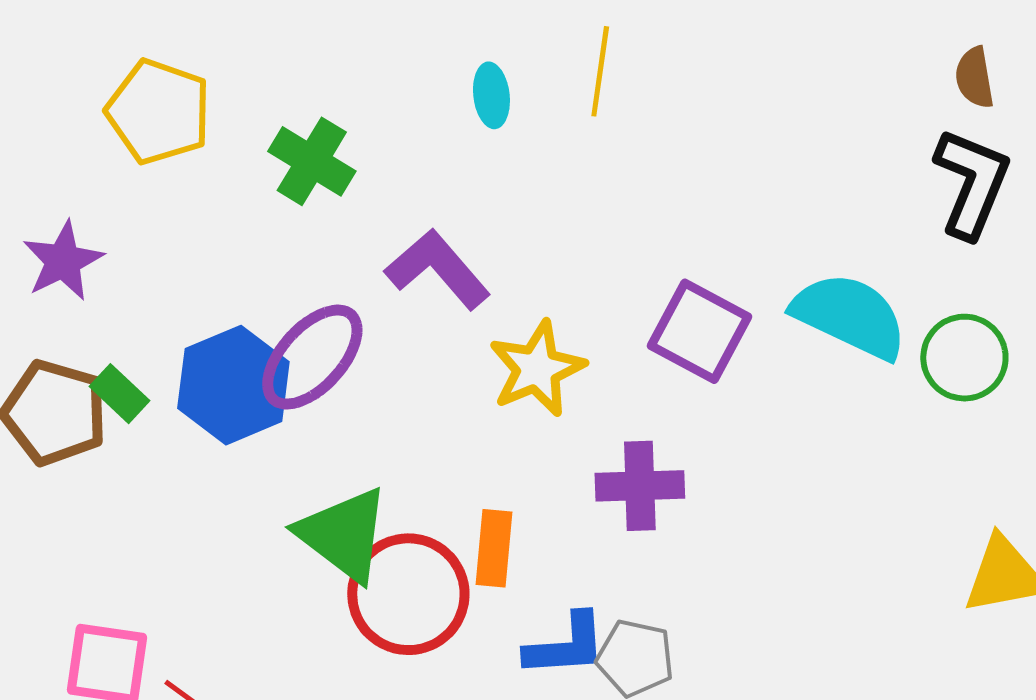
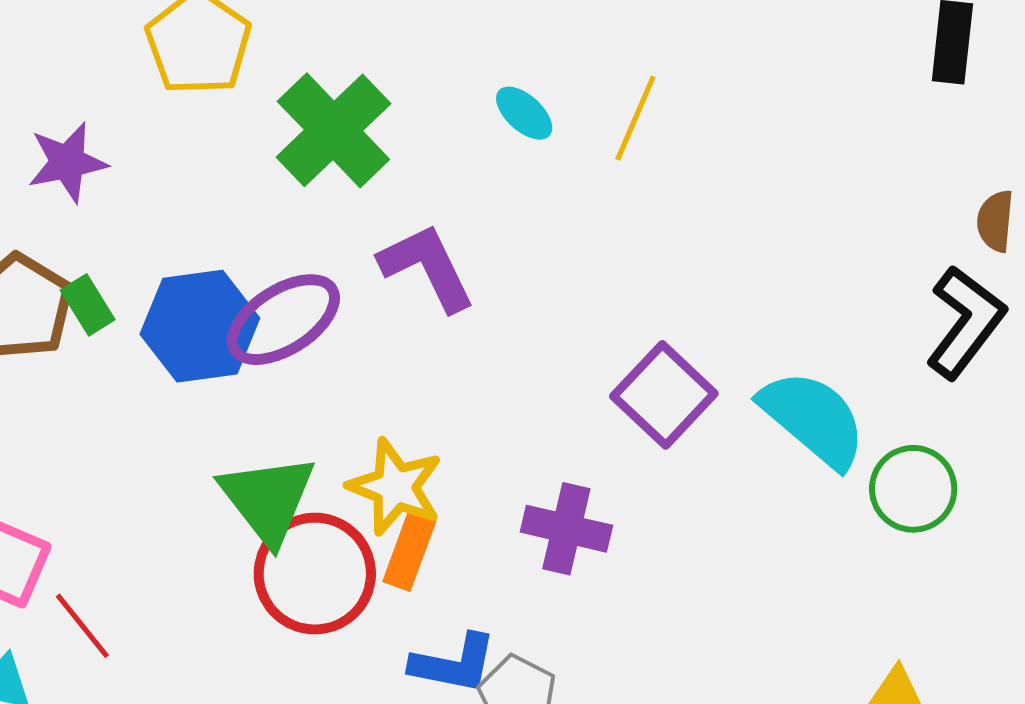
cyan ellipse: (491, 95) -> (524, 113), turned -56
green cross: (312, 161) -> (333, 130), size x1.4
yellow star: (537, 369) -> (395, 487), moved, turned 30

